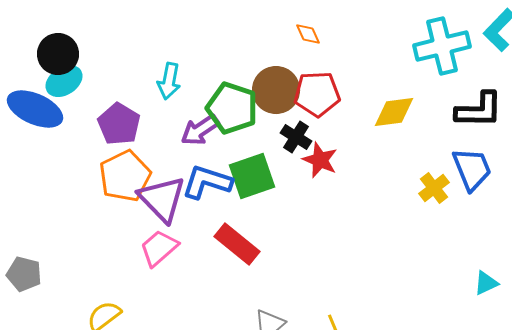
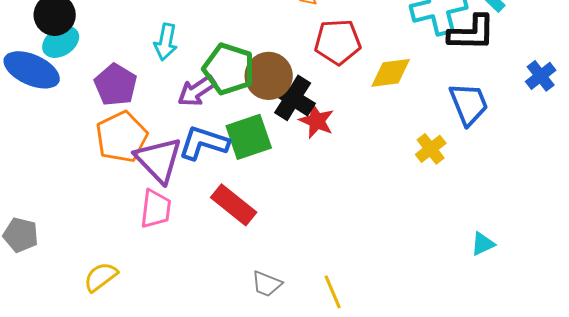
brown circle: (276, 90) -> (269, 76), moved
red pentagon: (317, 94) -> (338, 42), moved
black L-shape: (479, 110) -> (472, 33), moved
black cross: (296, 137) -> (293, 98), size x1.4
blue trapezoid: (472, 169) -> (469, 104), moved
pink trapezoid: (159, 248) -> (156, 209), turned 138

